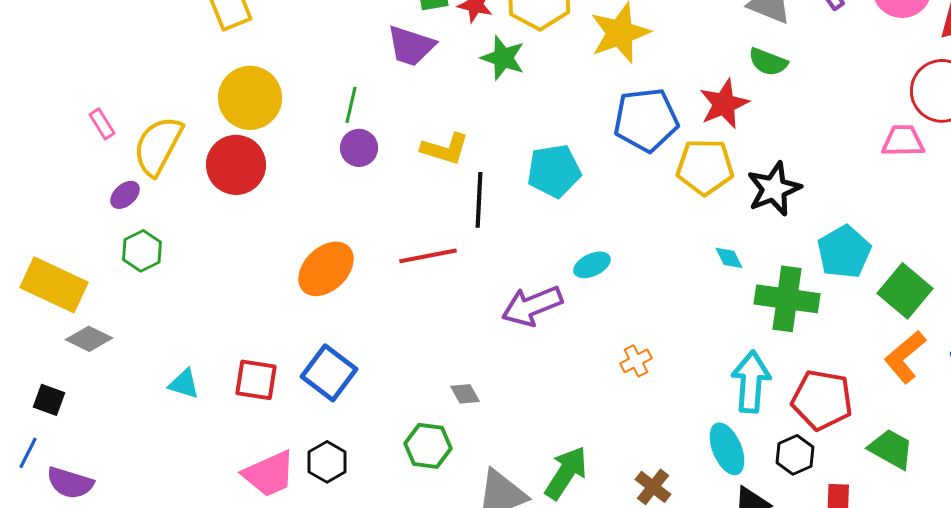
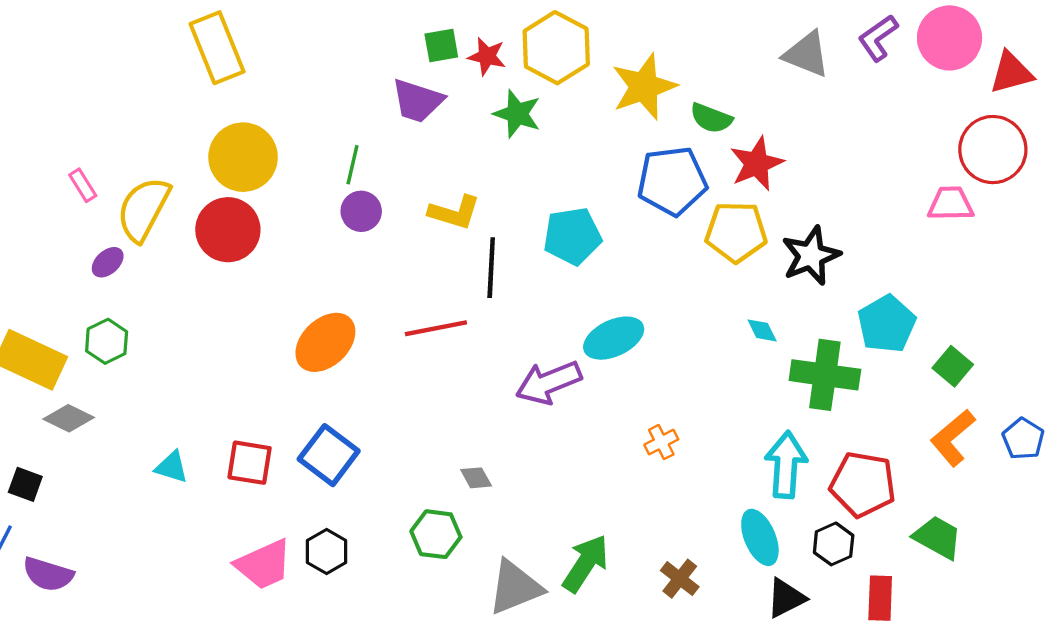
green semicircle: (768, 62) -> (711, 118), moved
green hexagon: (142, 251) -> (107, 341), moved
cyan ellipse: (592, 265) -> (614, 338), size x1.5
green square: (905, 291) -> (953, 366), size x0.7

